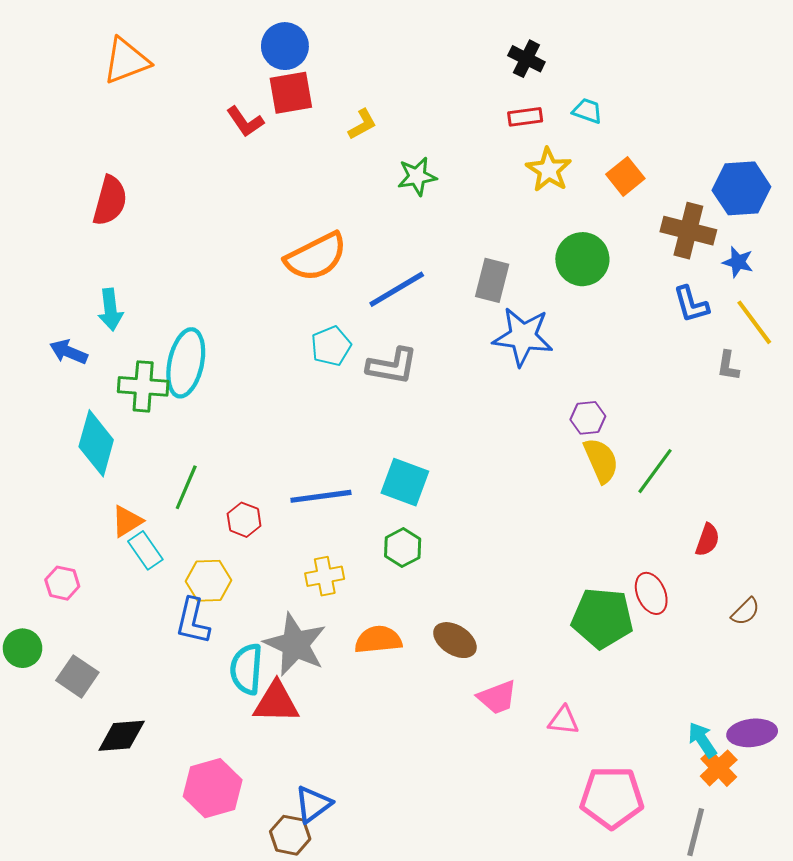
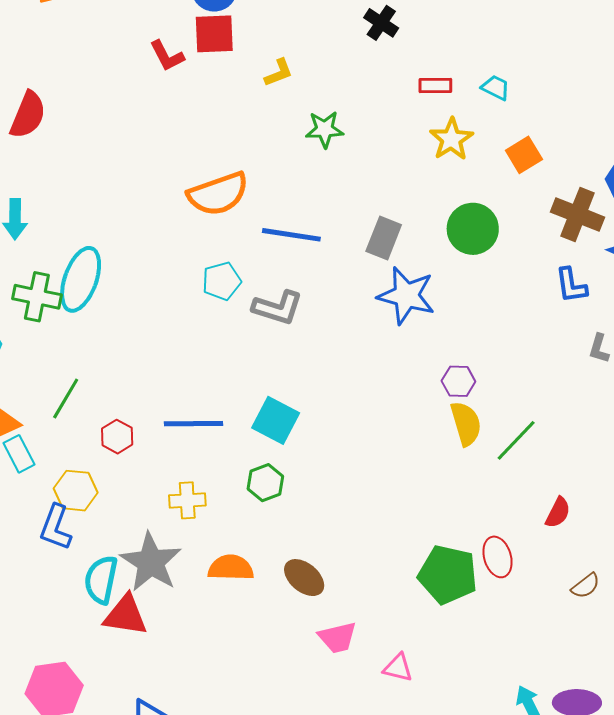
black cross: (526, 59) -> (381, 23), moved
blue line: (397, 289) -> (291, 235), turned 32

